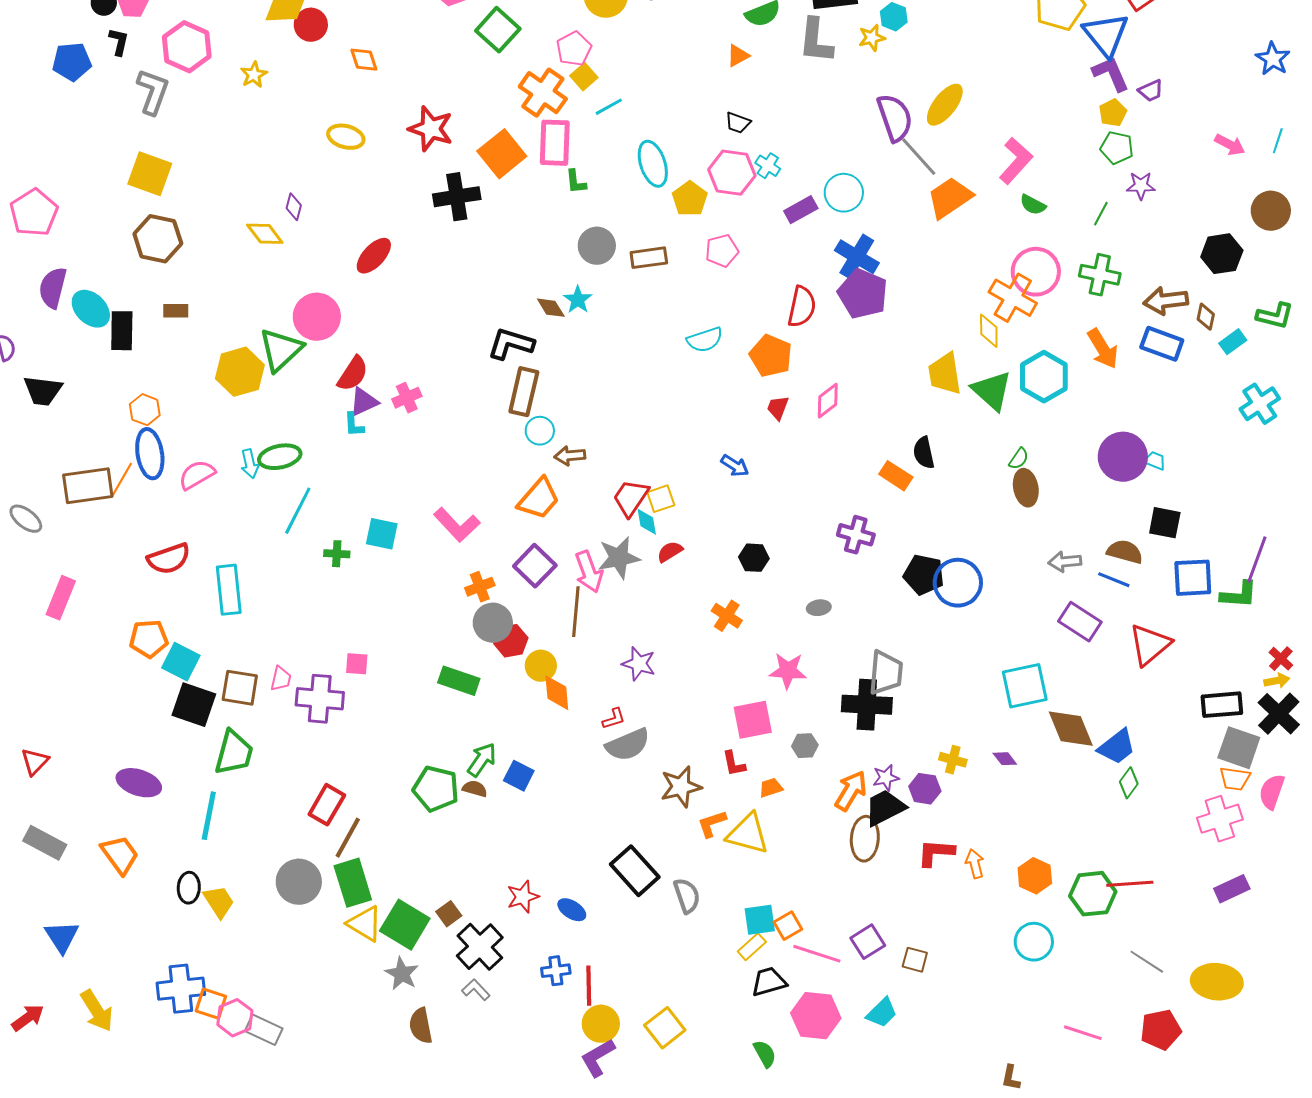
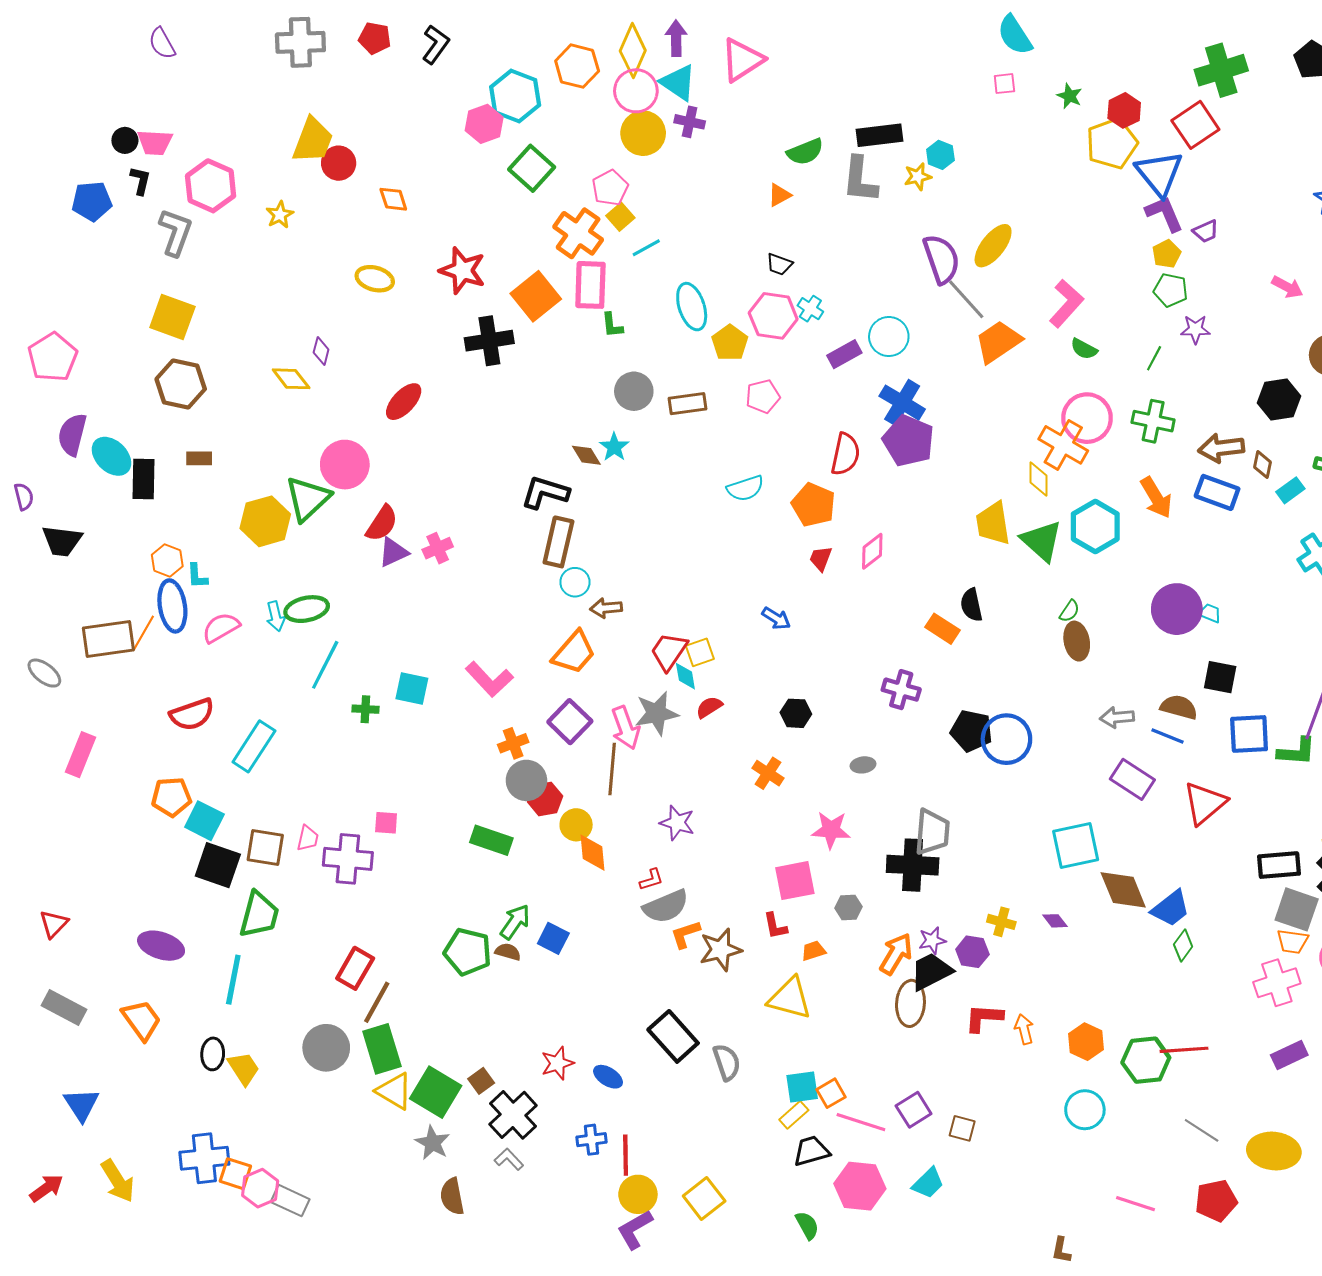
cyan L-shape: (354, 425) -> (197, 576), moved
cyan rectangle: (229, 590) -> (254, 746), turned 39
orange L-shape: (712, 824) -> (685, 934), moved

